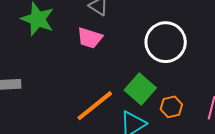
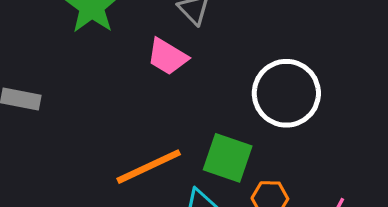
green square: (140, 89) -> (228, 158), turned -36

